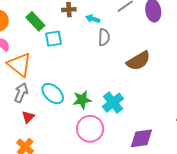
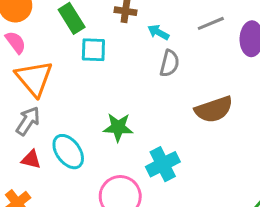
cyan ellipse: (53, 94) -> (68, 152), moved
green star: (82, 100) -> (118, 127), moved
red triangle: (28, 117) -> (31, 159), turned 48

